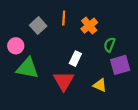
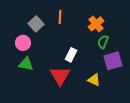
orange cross: (89, 26) -> (96, 24), moved
pink circle: (16, 46) -> (23, 43), moved
green triangle: (27, 68) -> (26, 64), size x0.7

